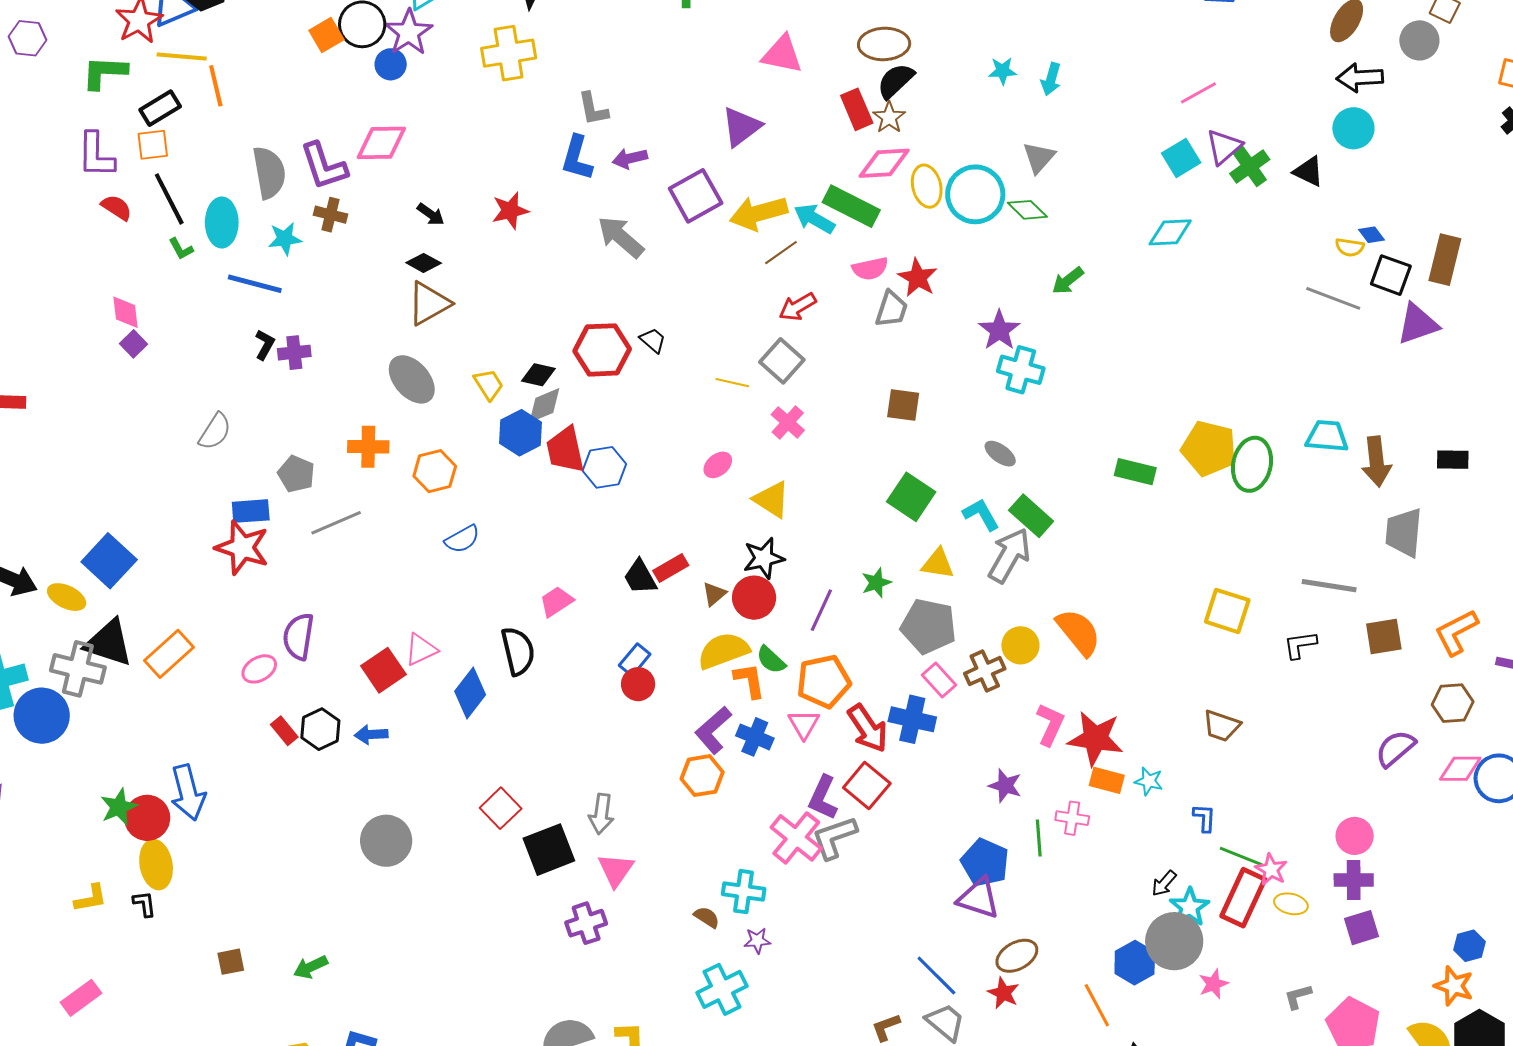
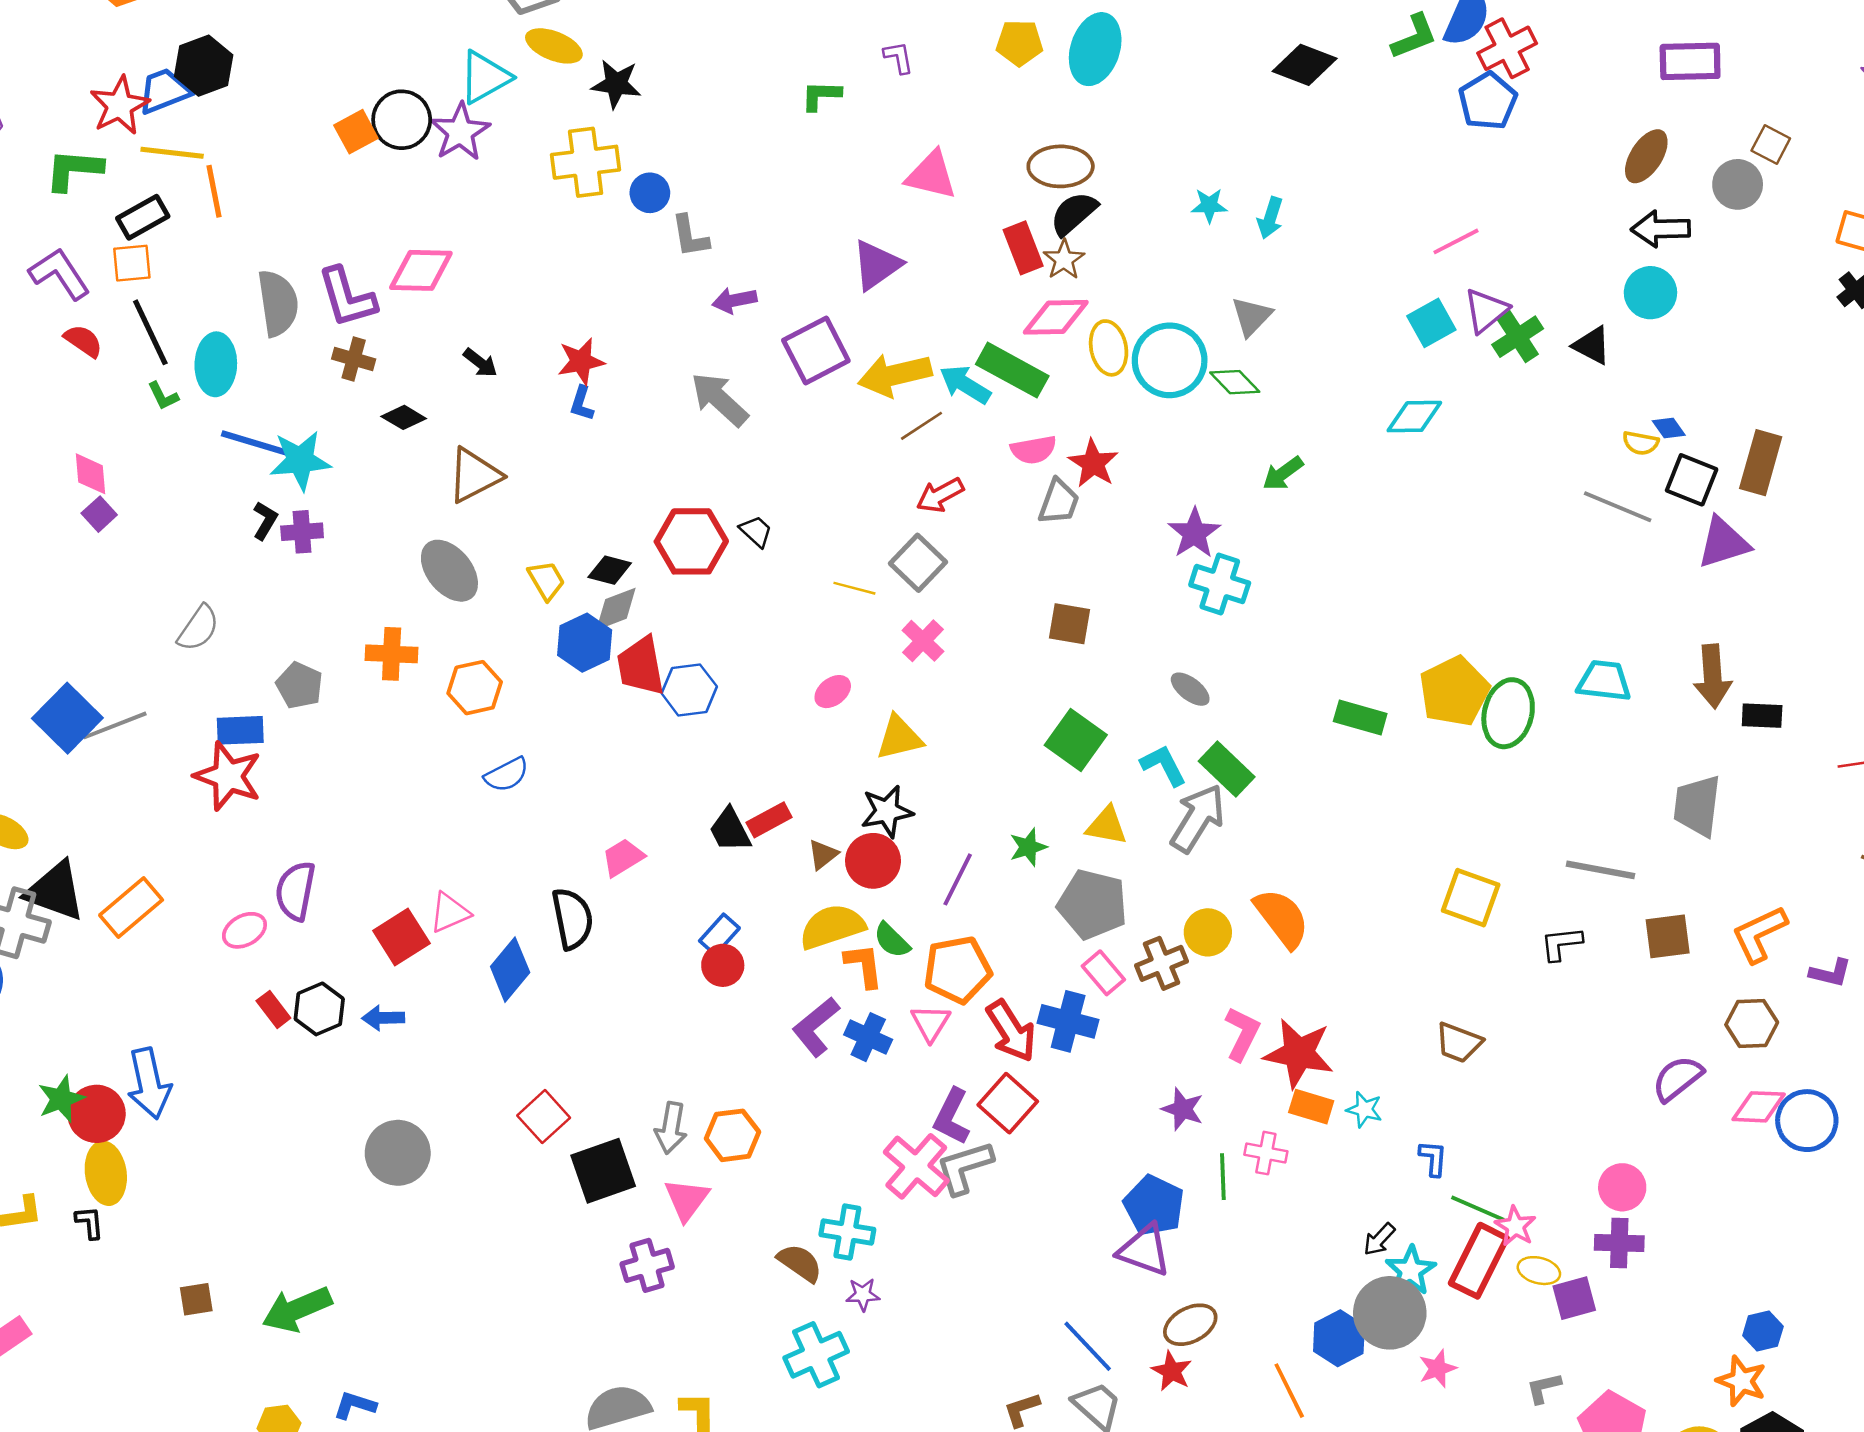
blue circle: (391, 64) -> (650, 193), moved
purple L-shape: (96, 155) -> (60, 274), turned 144
blue L-shape: (577, 158) -> (582, 403), moved, size x0.6
cyan star: (285, 239) -> (300, 460), moved, size x1.4
black diamond: (424, 263) -> (404, 417), moved
yellow pentagon: (1209, 448) -> (1454, 691), turned 30
brown arrow: (1376, 462) -> (1713, 676), moved
yellow triangle: (772, 500) -> (899, 738), turned -48
gray line: (336, 523) -> (115, 725), moved
blue square: (109, 561) -> (67, 718), moved
orange hexagon: (702, 776) -> (732, 1135), moved
brown semicircle: (707, 917) -> (800, 1263), size x1.4
purple square: (1362, 928) -> (1574, 1298), moved
green arrow: (311, 967) -> (297, 1309), size x1.6

